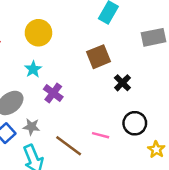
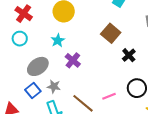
brown square: (99, 57) -> (111, 33), turned -30
pink line: (101, 135) -> (109, 96), turned -40

